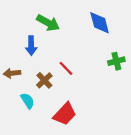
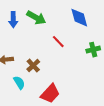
blue arrow: (31, 46) -> (13, 20), moved
red line: (66, 68) -> (58, 42), moved

